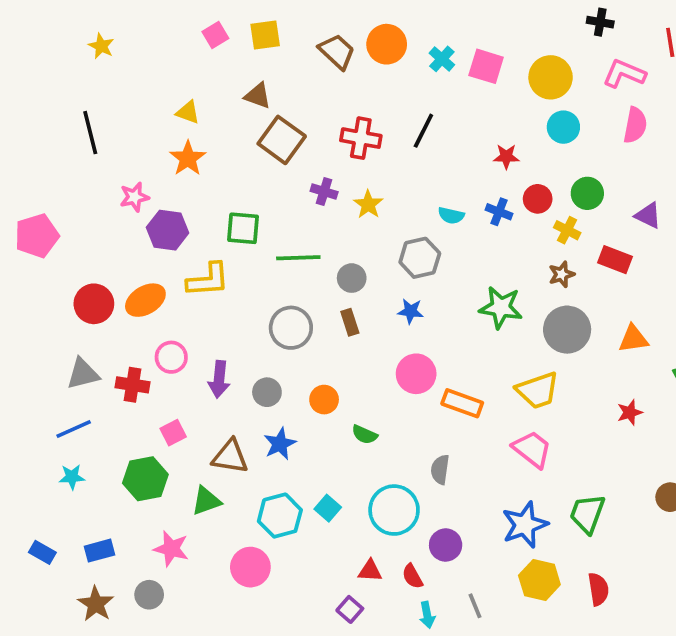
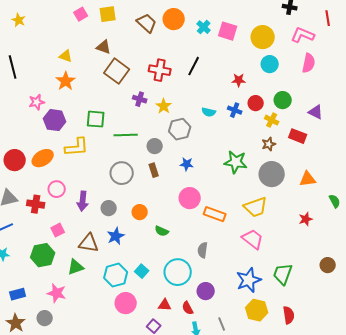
gray hexagon: (420, 258) -> (180, 129), moved
pink circle: (250, 567) -> (126, 303), moved

